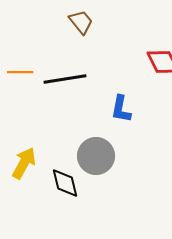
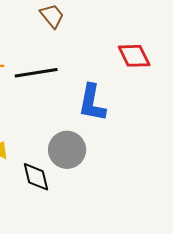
blue L-shape: (121, 109) -> (92, 103), size x1.4

